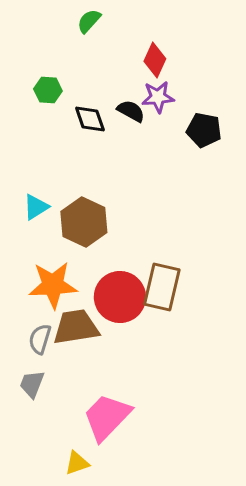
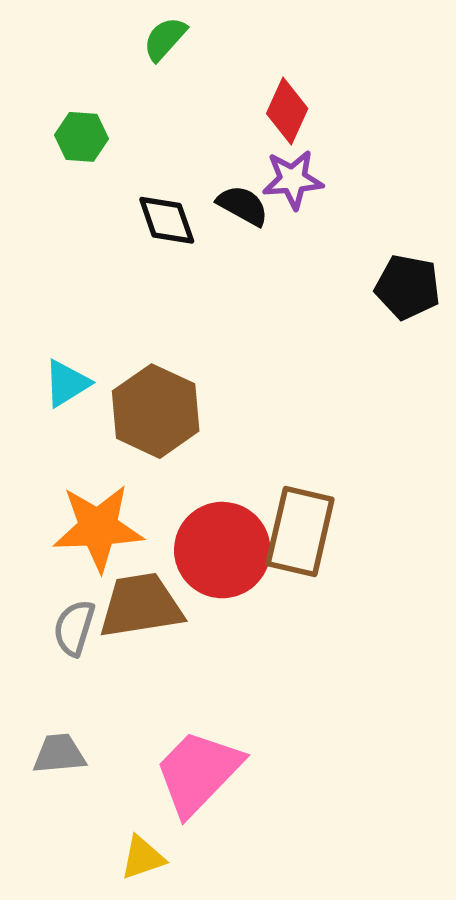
green hexagon: (48, 90) -> (82, 137), moved
black pentagon: (204, 130) -> (408, 287), moved
gray trapezoid: (32, 384) -> (59, 754), moved, turned 64

